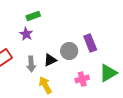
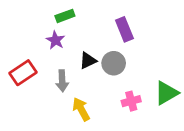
purple rectangle: (90, 43) -> (124, 29), moved
black triangle: (50, 60) -> (88, 61), moved

